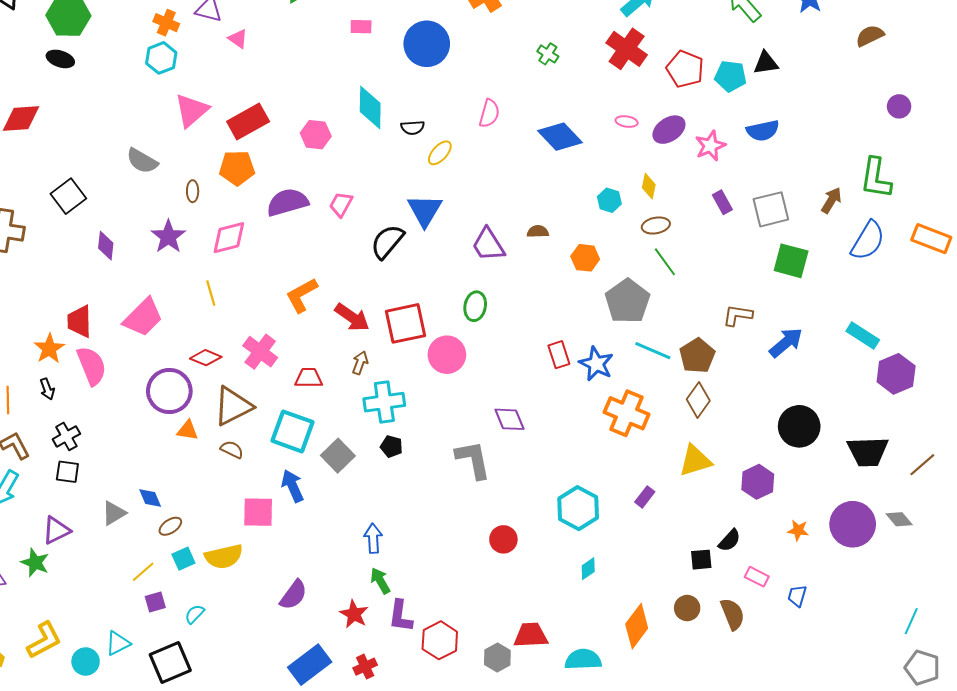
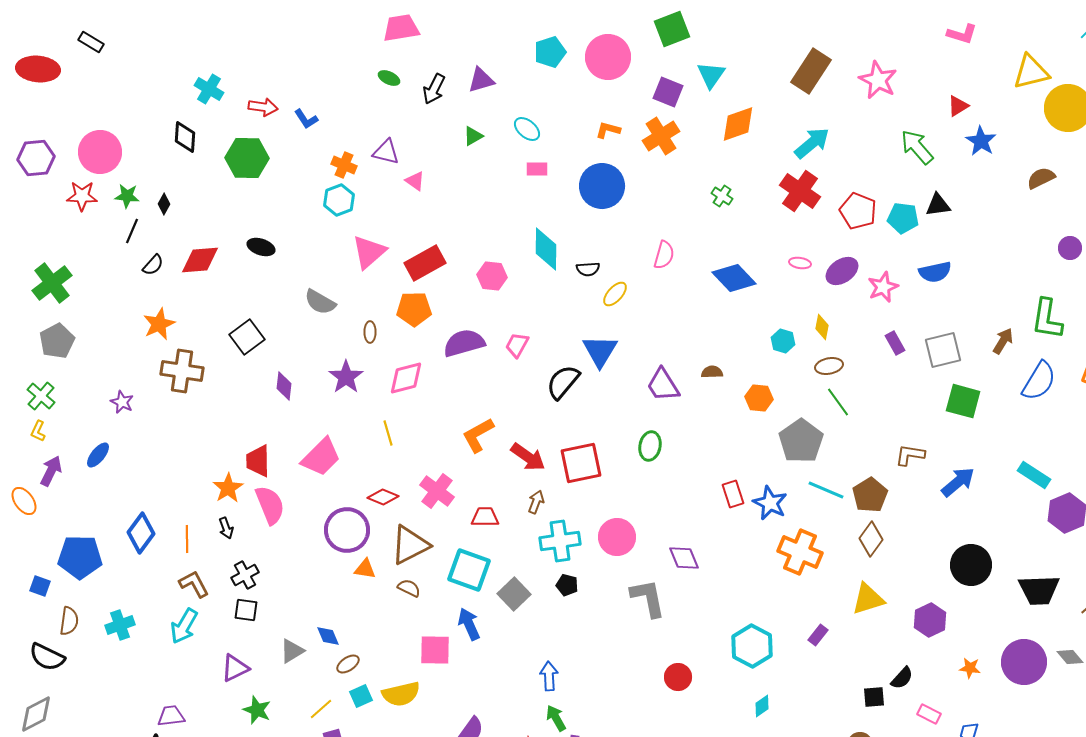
black ellipse: (60, 59) -> (261, 247), moved
pink circle: (447, 355) -> (617, 537), moved
green star: (35, 563) -> (257, 710), moved

